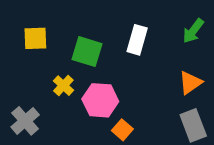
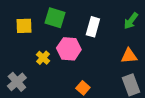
green square: (87, 52) -> (55, 18), moved
orange triangle: (190, 83) -> (129, 56), turned 30
pink hexagon: (100, 100) -> (69, 49), moved

